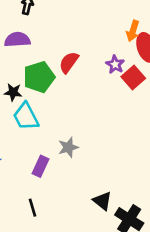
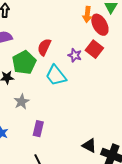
purple star: (115, 64) -> (75, 55), moved
cyan trapezoid: (26, 116) -> (56, 75), moved
gray star: (68, 147) -> (21, 102), moved

